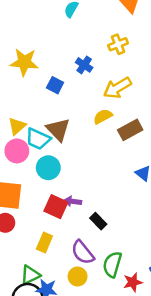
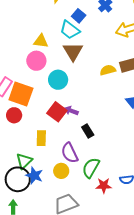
yellow semicircle: (103, 116) -> (108, 70), moved
yellow triangle: (17, 126) -> (41, 41), turned 35
cyan trapezoid: (38, 139) -> (70, 30), moved
yellow rectangle: (44, 243) -> (41, 138), turned -35
green triangle: (30, 275) -> (24, 161), turned -30

